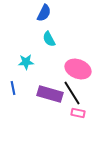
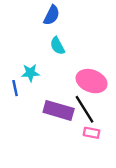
blue line: (13, 88) -> (15, 88), moved

